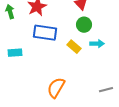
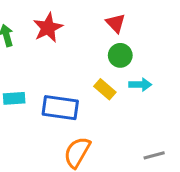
blue rectangle: (45, 33) -> (60, 108), moved

